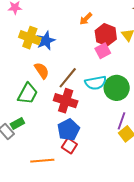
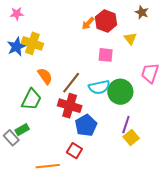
red hexagon: (106, 35) -> (106, 21), moved
blue star: (46, 41) -> (16, 47), moved
pink square: (103, 51) -> (106, 55), turned 35
blue pentagon: (68, 130) -> (86, 125), moved

